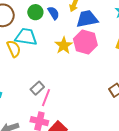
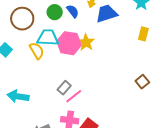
pink hexagon: (85, 42) -> (69, 43), moved
pink line: (46, 98) -> (74, 96), turned 36

